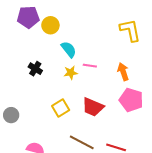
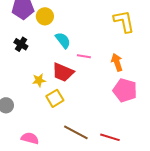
black cross: (35, 69) -> (21, 44), moved
yellow star: (71, 73) -> (39, 80), moved
red trapezoid: (93, 107) -> (63, 72), moved

